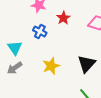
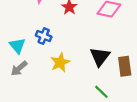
blue cross: (40, 31) -> (44, 36), moved

